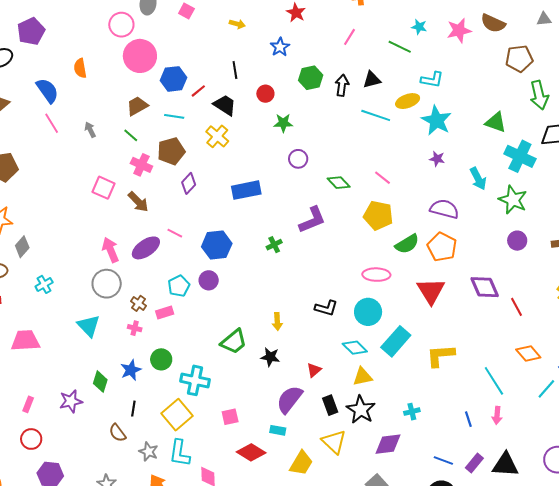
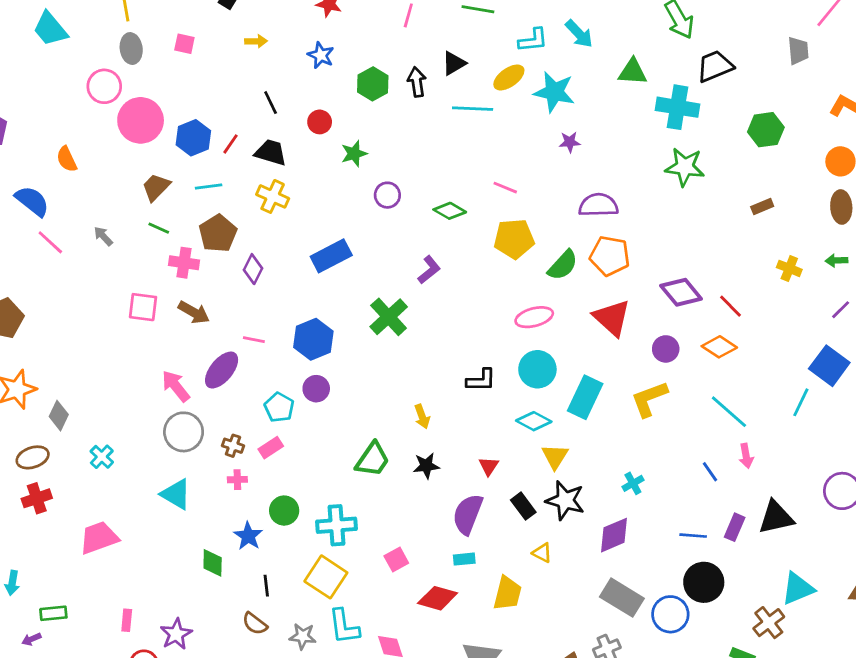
cyan arrow: (478, 179) -> (579, 34), moved
purple L-shape: (312, 220) -> (429, 270), size x0.7
purple circle: (517, 241) -> (666, 349), moved
green cross: (274, 245) -> (389, 317), size x1.8
orange diamond: (528, 354) -> (719, 347), moved
yellow triangle: (363, 377) -> (555, 456), turned -30
purple star: (71, 401) -> (176, 634), moved
yellow triangle: (334, 442) -> (542, 553), size x0.6

